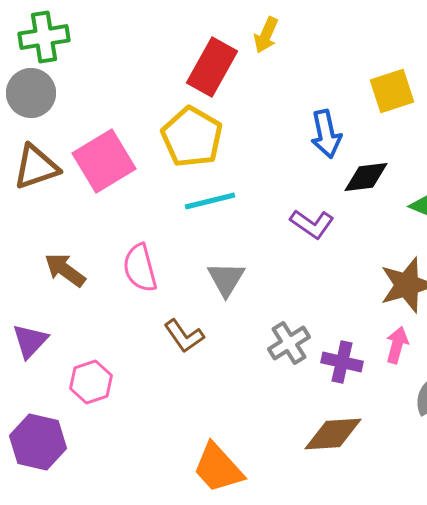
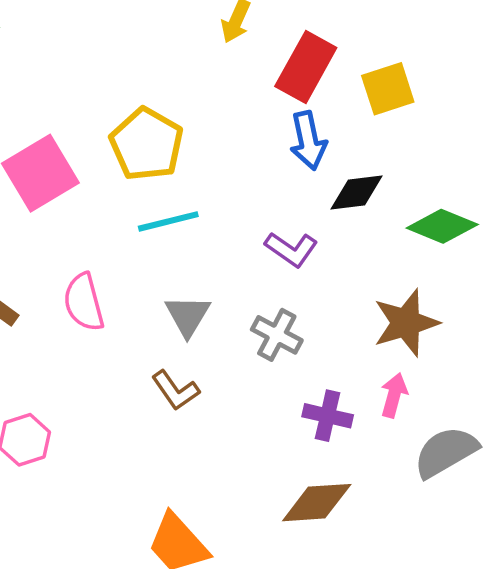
red rectangle: (212, 67) -> (306, 67), moved
brown L-shape: (184, 336) -> (175, 390), moved
gray cross: (289, 343) -> (277, 335), moved, turned -30

